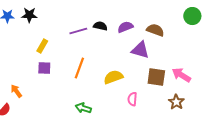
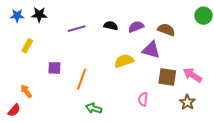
purple line: (78, 31) -> (77, 29), moved
yellow rectangle: (42, 46) -> (27, 46), moved
orange line: (79, 68) -> (82, 79), moved
yellow semicircle: (113, 77) -> (124, 61), moved

